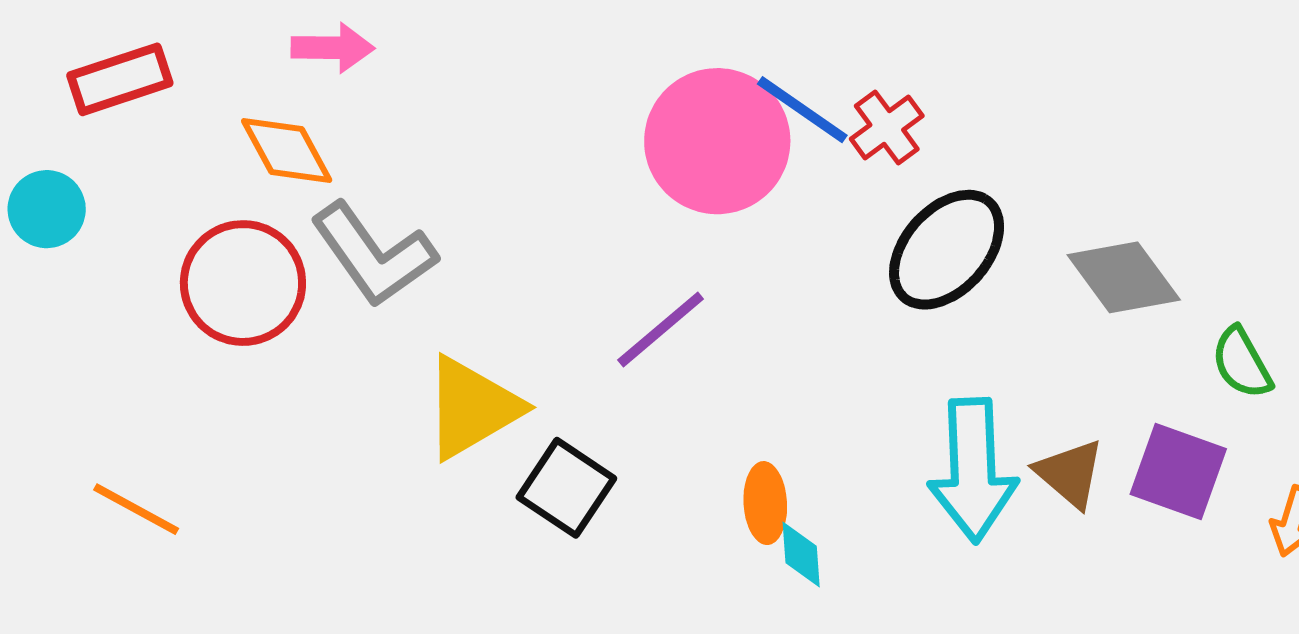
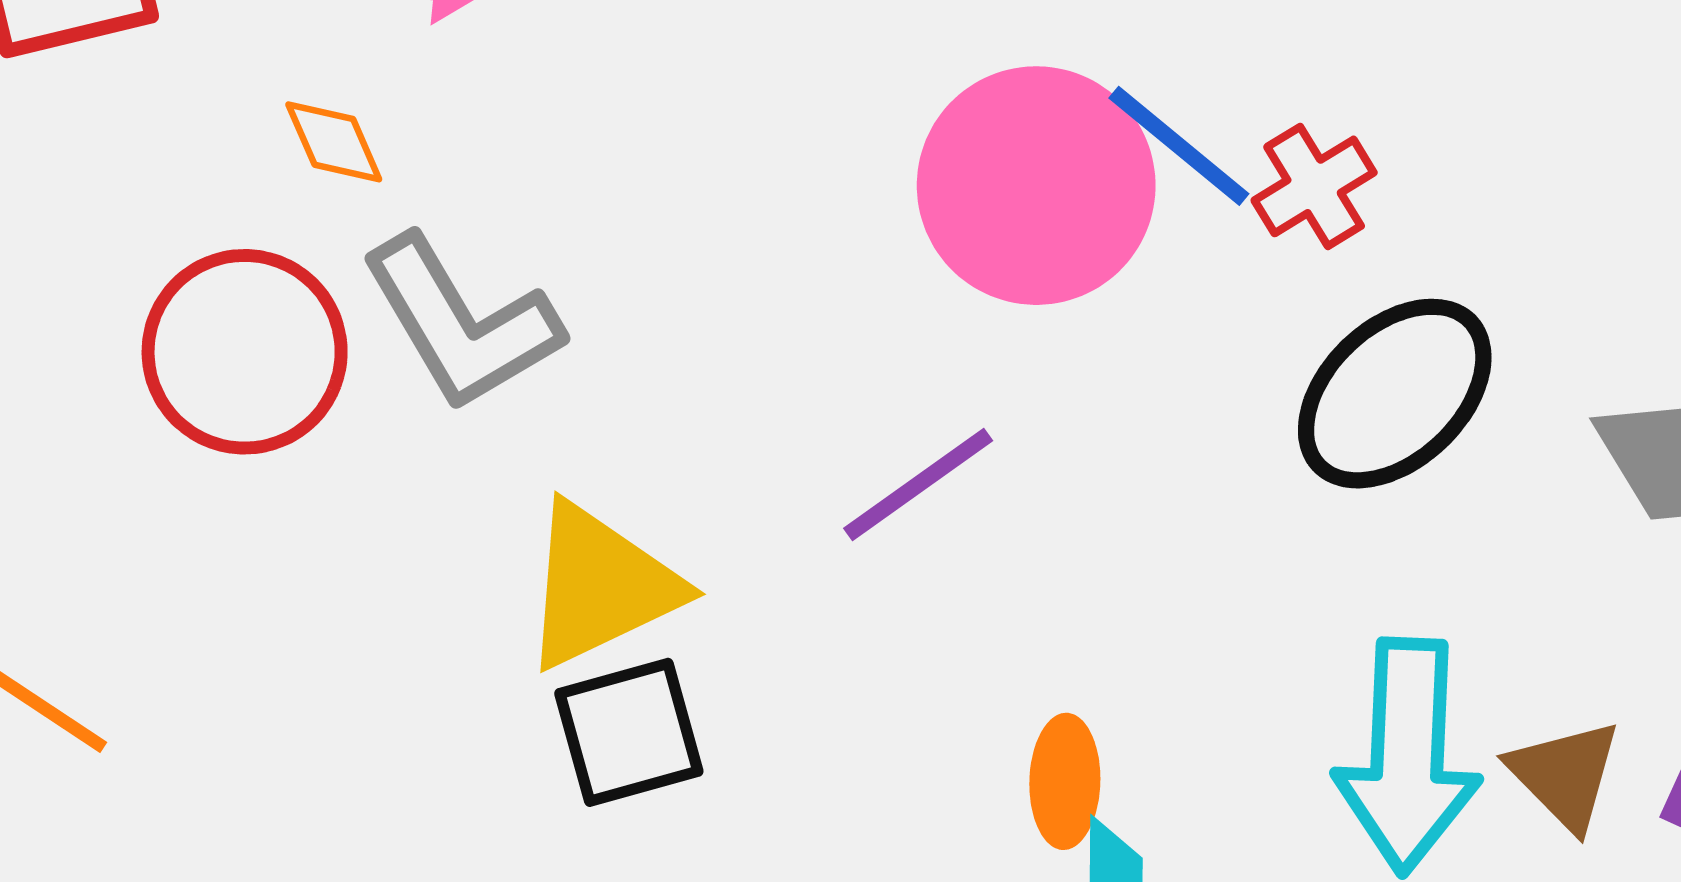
orange diamond: (287, 150) -> (334, 142), size x0.7
black square: (566, 488) -> (629, 732), moved, turned 36

